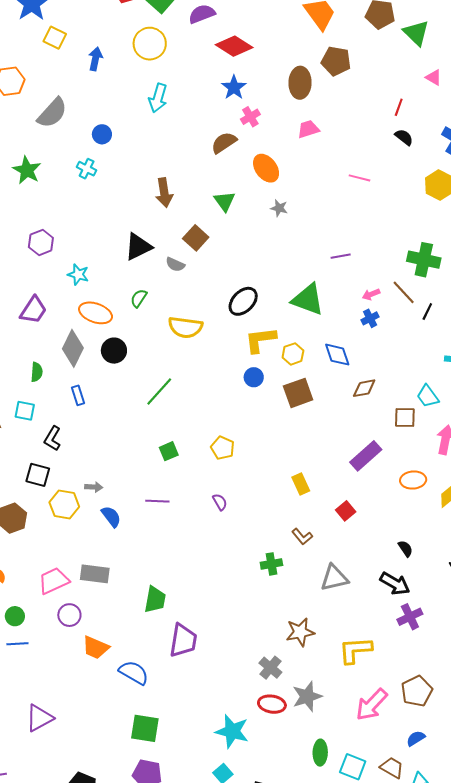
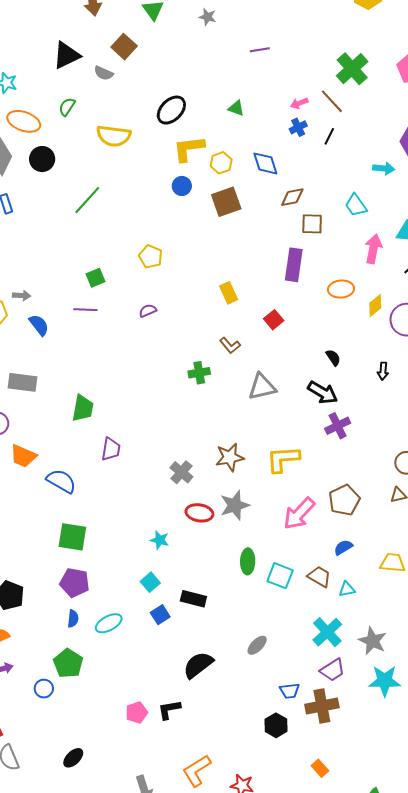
purple line: (341, 256) -> (260, 50), moved
green cross: (424, 260) -> (352, 69), turned 36
green triangle: (308, 299) -> (236, 108), size x0.5
black line: (427, 311) -> (329, 136), moved
brown square: (405, 418) -> (312, 224), moved
green square: (169, 451) -> (95, 278), moved
purple rectangle: (366, 456) -> (294, 265), turned -40
purple semicircle: (220, 502) -> (148, 311), turned -84
brown star: (300, 632) -> (230, 457), moved
purple trapezoid: (183, 640) -> (111, 449), size x0.7
gray cross: (270, 668) -> (181, 472), moved
cyan star: (232, 731) -> (160, 540), size x0.6

